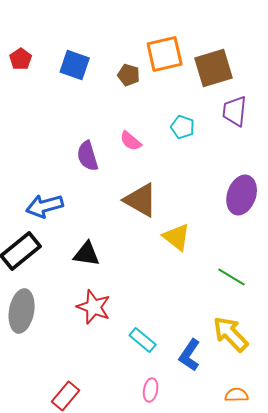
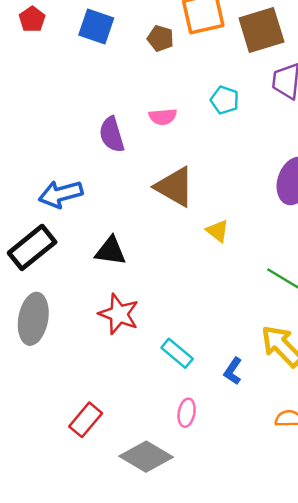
pink semicircle: (131, 141) -> (163, 117), turned -45
yellow triangle: (177, 237) -> (217, 231), size x0.7
blue L-shape: (190, 355) -> (233, 371), size x0.7

